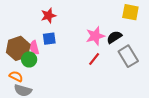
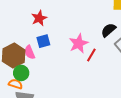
pink star: (95, 36) -> (79, 43), moved
green circle: (29, 59) -> (21, 73), moved

